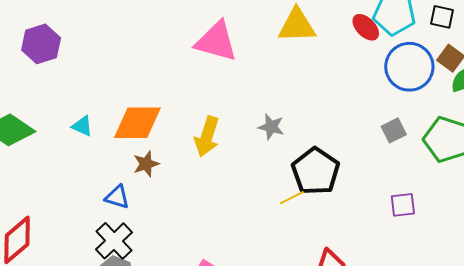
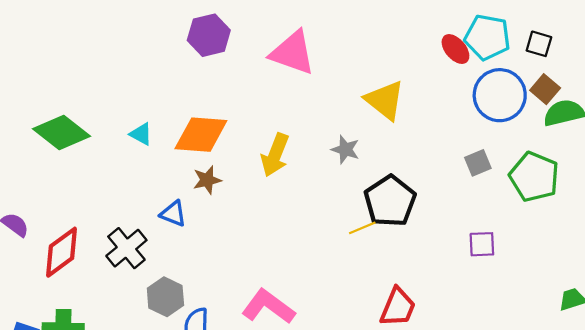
yellow triangle: (297, 25) -> (385, 100), moved, turned 36
purple hexagon: (41, 44) -> (209, 35), moved
black cross: (114, 241) -> (126, 248), moved

